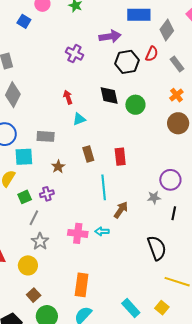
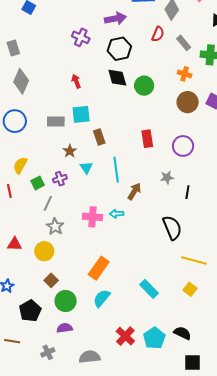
black hexagon: (127, 62) -> (119, 49), moved
orange cross: (176, 95) -> (185, 74), turned -32
cyan triangle: (79, 119) -> (86, 168), moved, turned -40
cyan square: (24, 157) -> (81, 114), moved
red rectangle: (120, 157) -> (147, 139), moved
purple circle: (170, 180) -> (183, 146), moved
orange rectangle: (82, 285) -> (99, 268), turned 30
yellow square: (162, 308) -> (190, 289), moved

